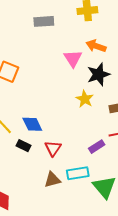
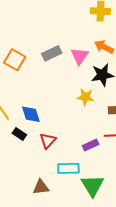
gray rectangle: (44, 21) -> (52, 53), moved, turned -30
yellow star: (85, 99) -> (86, 97), turned -30
brown triangle: (52, 180) -> (41, 187), moved

